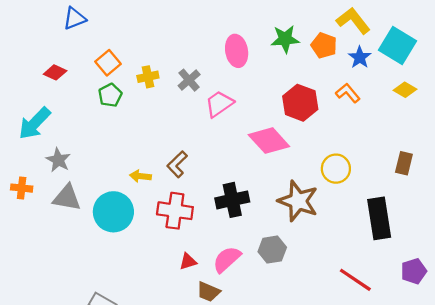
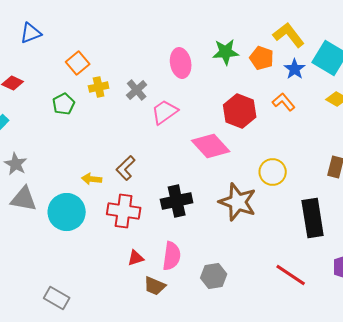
orange square: (108, 63) -> (78, 63), moved
gray hexagon: (272, 250) -> (214, 276), moved
pink semicircle: (227, 259) -> (172, 256), turned 140

